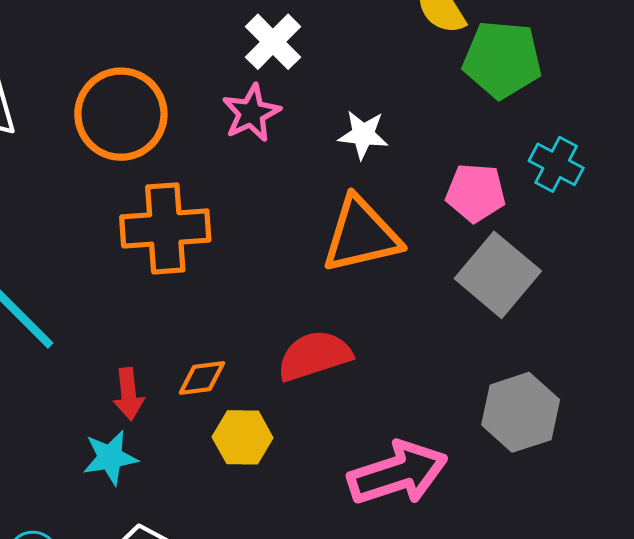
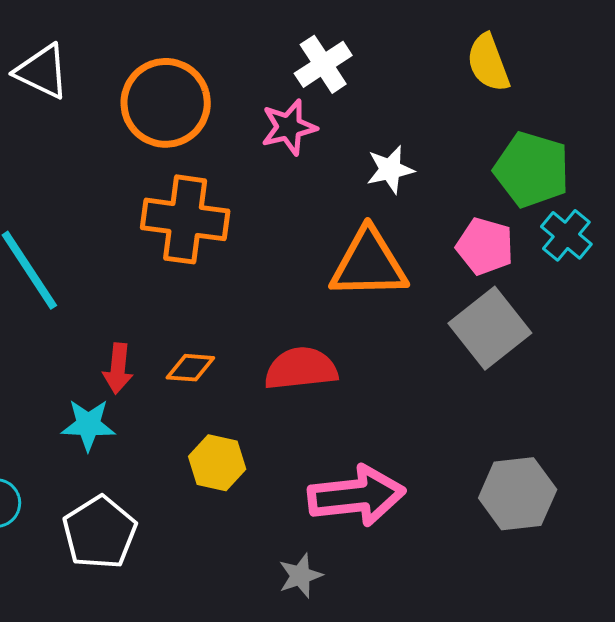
green pentagon: (502, 59) -> (532, 170), moved
white star: (363, 135) -> (390, 170), turned -30
gray hexagon: (521, 412) -> (518, 494), moved
yellow hexagon: (243, 437) -> (217, 463), moved

